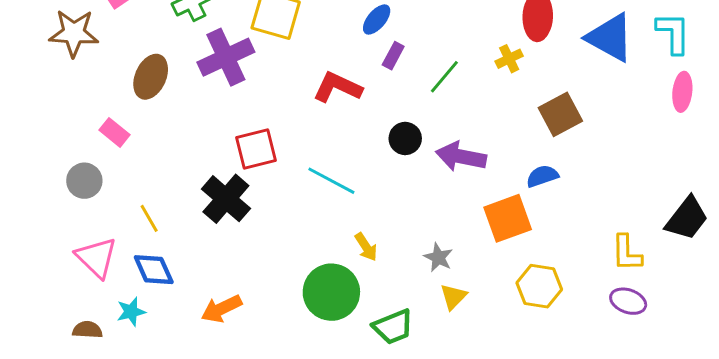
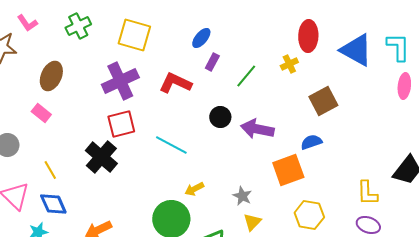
purple cross: (226, 57) -> (120, 81), moved
pink rectangle: (114, 132) -> (41, 113), moved
yellow arrow: (366, 247) -> (194, 189), turned 96

